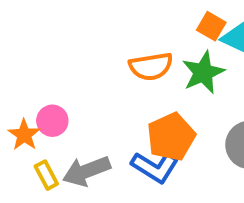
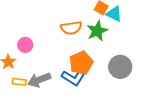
pink circle: (52, 121) -> (25, 45), moved
yellow rectangle: (46, 175) -> (19, 82), turned -56

